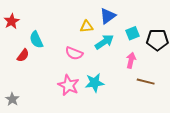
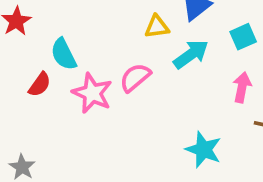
pink semicircle: (74, 53) -> (135, 78), turned 120
cyan star: (95, 83) -> (203, 150), moved, turned 30
pink star: (69, 85) -> (92, 93), moved

